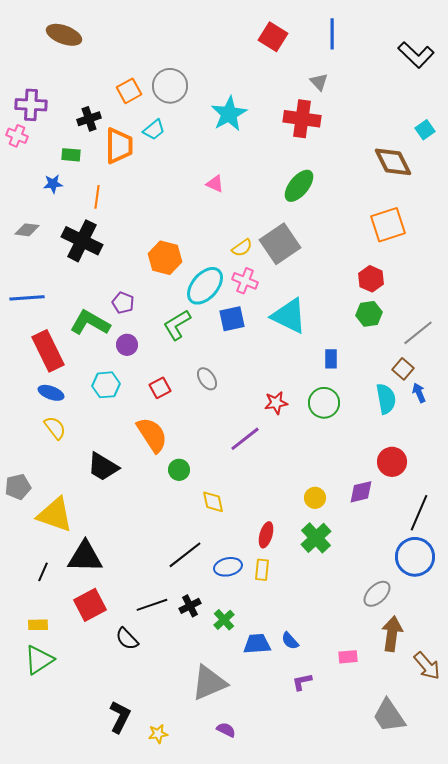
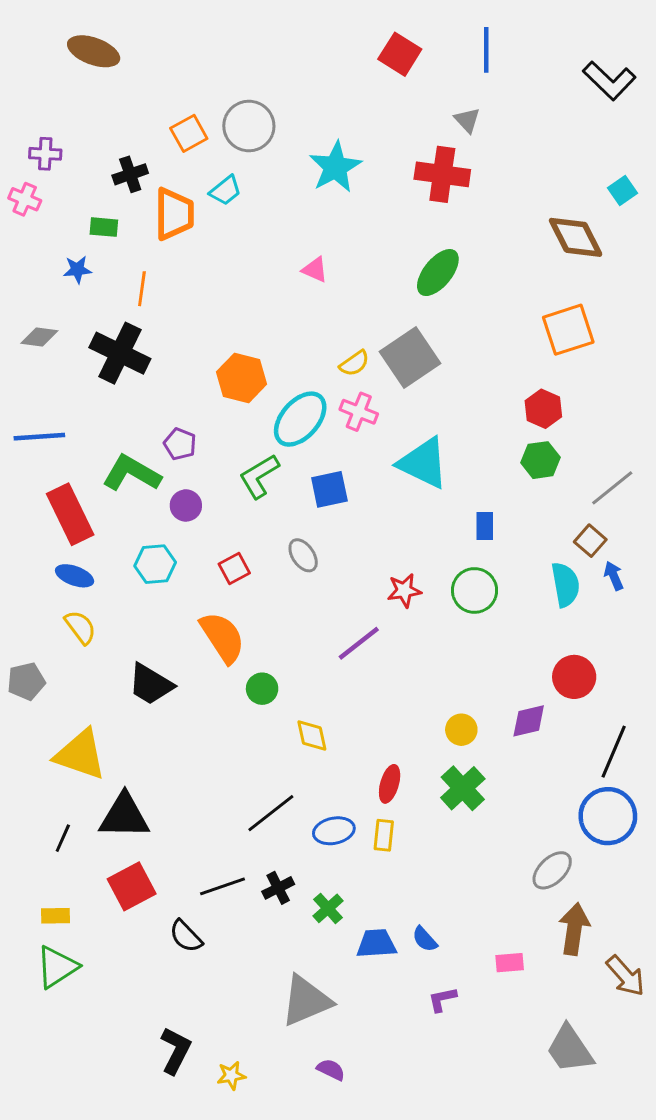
purple cross: (31, 105) -> (45, 154), size x0.7
blue square: (232, 319) -> (329, 489), moved
gray pentagon: (18, 487) -> (26, 681), moved

